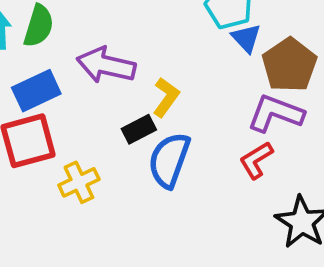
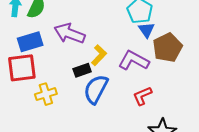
purple L-shape: (276, 113) -> (134, 60), moved

